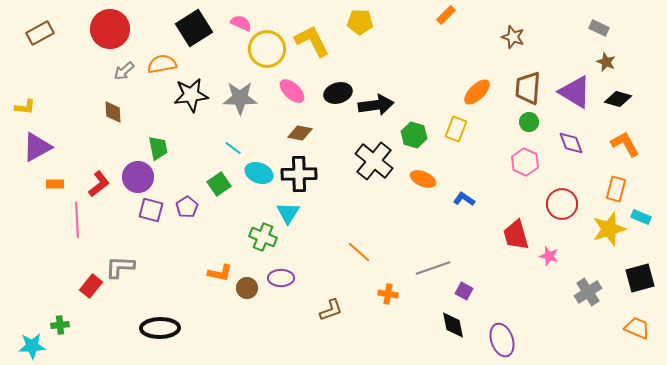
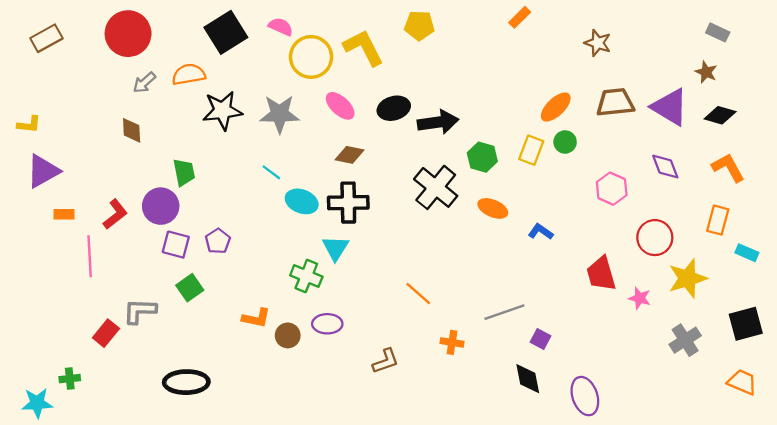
gray rectangle: (599, 28) -> (718, 32), moved
brown trapezoid: (528, 88) -> (615, 102), turned 80
green circle: (529, 122) -> (565, 142), moved
green square: (219, 184) -> (190, 288), moved
yellow star: (609, 229) -> (687, 278), moved

